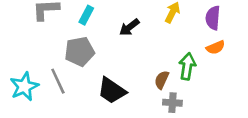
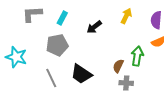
gray line: (58, 81) -> (51, 78), moved
cyan star: (24, 87) -> (16, 57), moved, turned -30

